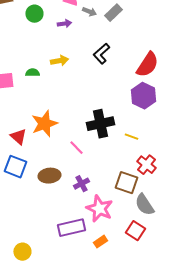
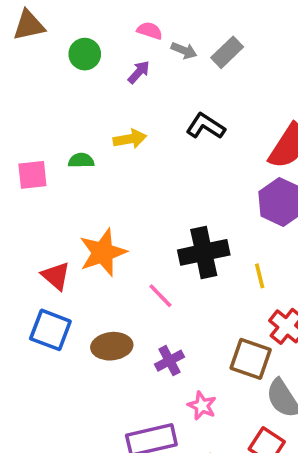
purple arrow: (64, 24) -> (139, 72), turned -40
black L-shape: (101, 54) -> (206, 126), turned 75
yellow line: (131, 137) -> (260, 276), turned 56
pink star: (99, 209) -> (202, 406), size x0.6

